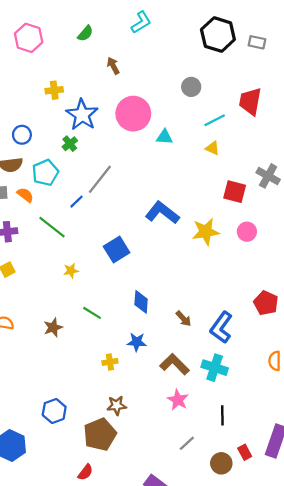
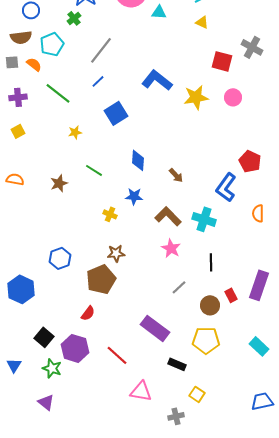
blue line: (76, 202) -> (98, 81), moved
blue L-shape: (221, 327) -> (226, 187), moved
yellow cross: (110, 362) -> (110, 214), turned 32

